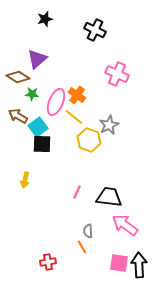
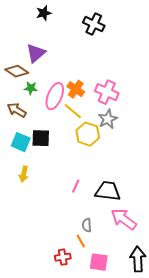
pink cross: (117, 74) -> (107, 92), moved
cyan square: (38, 127) -> (21, 142), moved, turned -30
red cross: (48, 262) -> (63, 257), moved
pink square: (119, 263) -> (99, 262), moved

